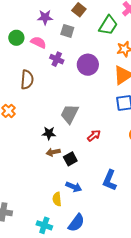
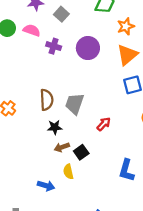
gray square: (67, 31) -> (61, 14), turned 32
brown semicircle: (27, 80) -> (47, 100), moved
blue arrow: (74, 187) -> (46, 186), moved
yellow semicircle: (57, 199) -> (68, 172), moved

